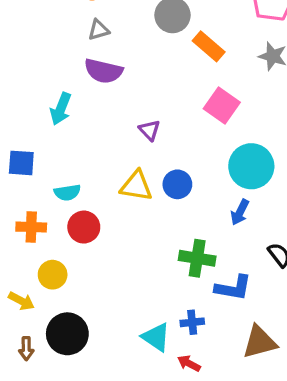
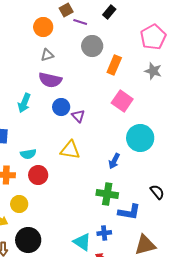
orange rectangle: (209, 46) -> (114, 65), turned 72
blue circle: (177, 184) -> (61, 107), moved
blue arrow: (240, 212) -> (114, 161), moved

